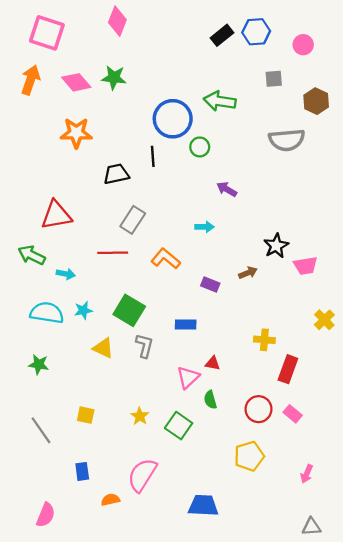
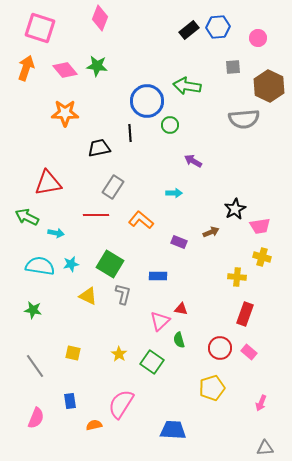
brown hexagon: (316, 101) -> (269, 86), size x1.4
yellow cross: (324, 320) -> (262, 257), moved, turned -30
yellow cross: (264, 340) -> (237, 277), moved
pink semicircle: (46, 515) -> (36, 418), moved

